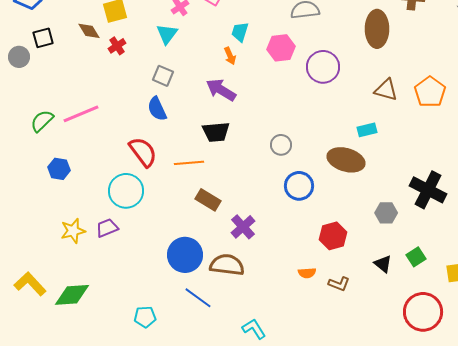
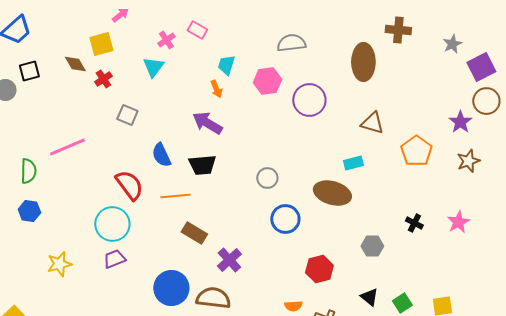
gray square: (163, 76) -> (127, 115), moved
orange pentagon: (430, 92) -> (416, 151), moved
blue semicircle: (157, 109) -> (161, 155), moved
green semicircle: (42, 121) -> (28, 171), moved, turned 135
blue hexagon: (59, 169) -> (29, 211), moved
black cross: (428, 190) -> (414, 223), size x0.5
purple trapezoid: (107, 228) -> (114, 259), moved
green square: (416, 257) -> (402, 303), moved

